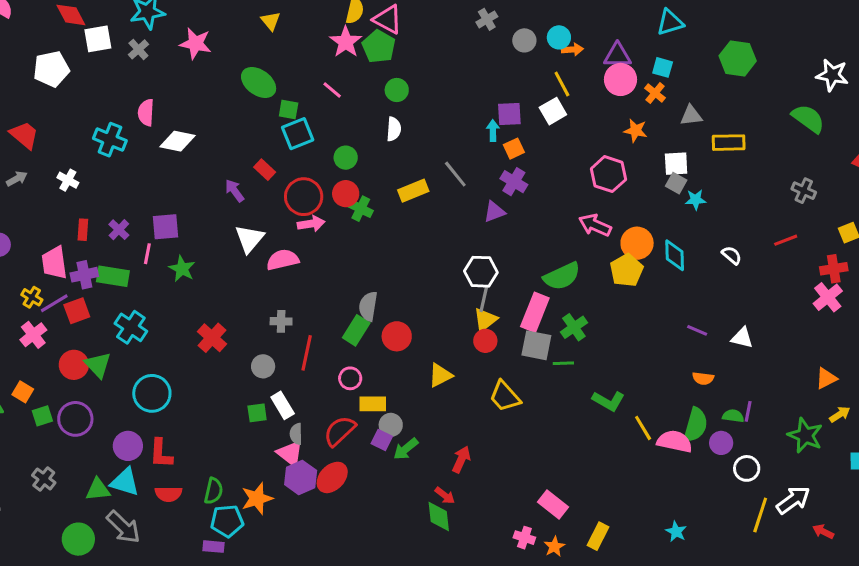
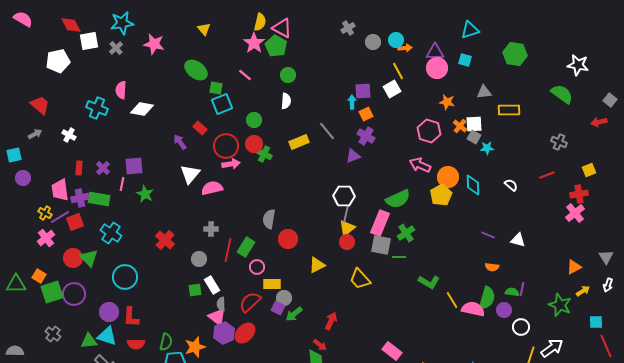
orange cross: (655, 93) -> (460, 126), moved
green rectangle: (356, 330) -> (246, 247), moved
green square: (42, 416) -> (52, 292), size x1.6

